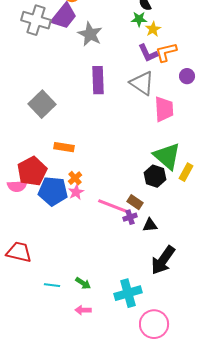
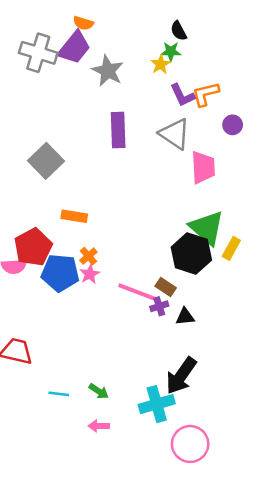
yellow star: (153, 29) -> (161, 64), moved
black hexagon: (155, 176) -> (191, 254), size x1.4
black arrow: (163, 260) -> (181, 376), moved

